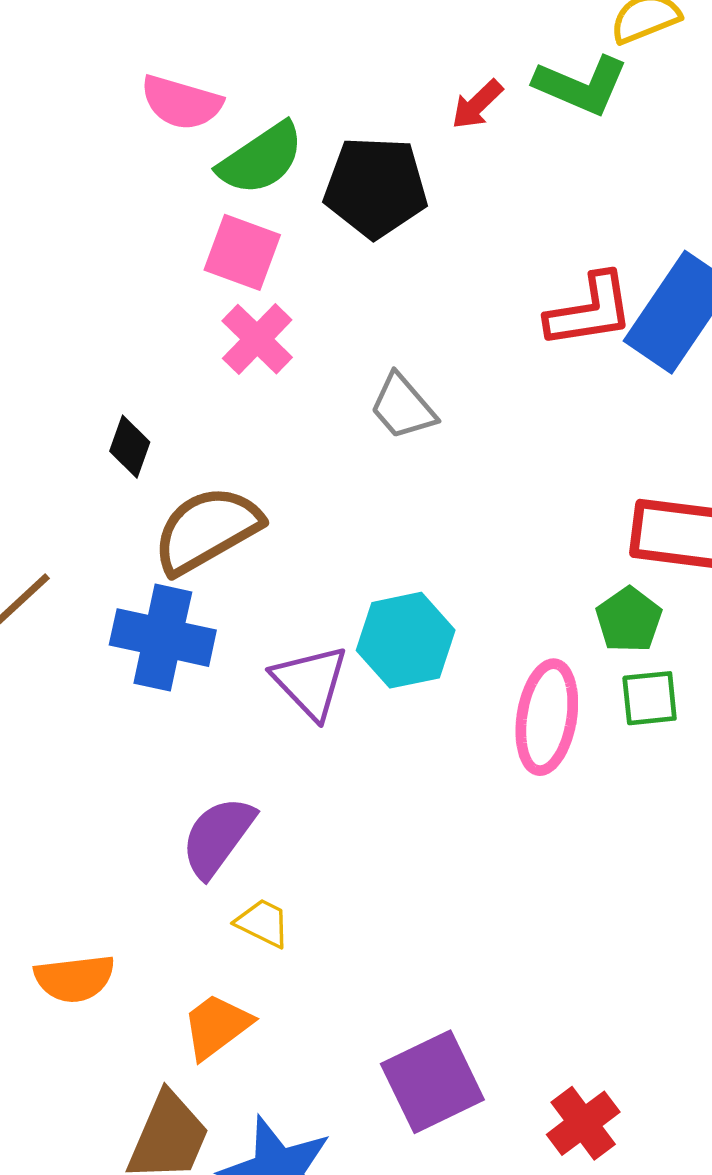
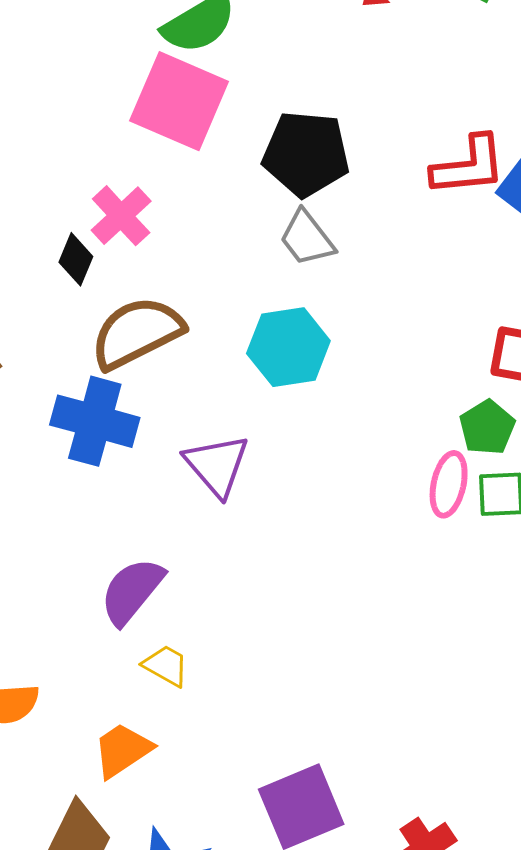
black pentagon: (376, 187) -> (306, 154), moved
pink square: (242, 252) -> (179, 101), size x1.5
pink cross: (257, 339) -> (121, 216), moved
cyan hexagon: (406, 640) -> (288, 347), moved
pink ellipse: (547, 717) -> (449, 484), moved, size x0.7

